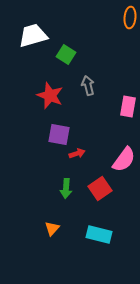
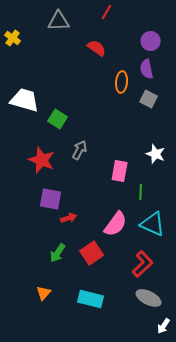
white trapezoid: (33, 36) -> (25, 100), turned 32
gray arrow: (88, 86) -> (80, 150), turned 42
green arrow: (66, 189) -> (58, 253), turned 30

